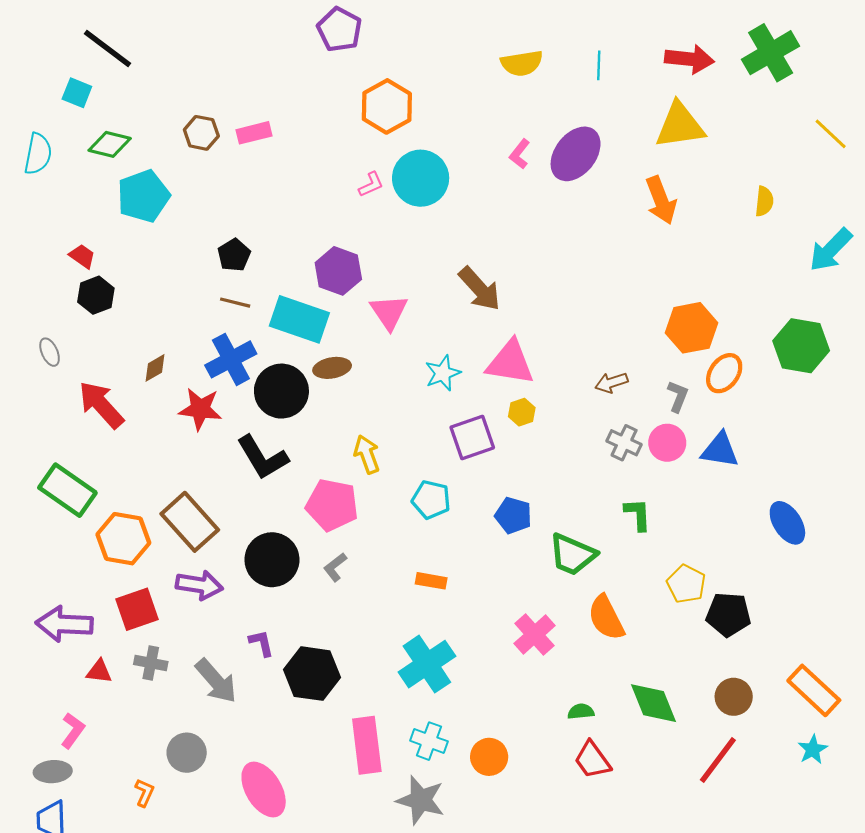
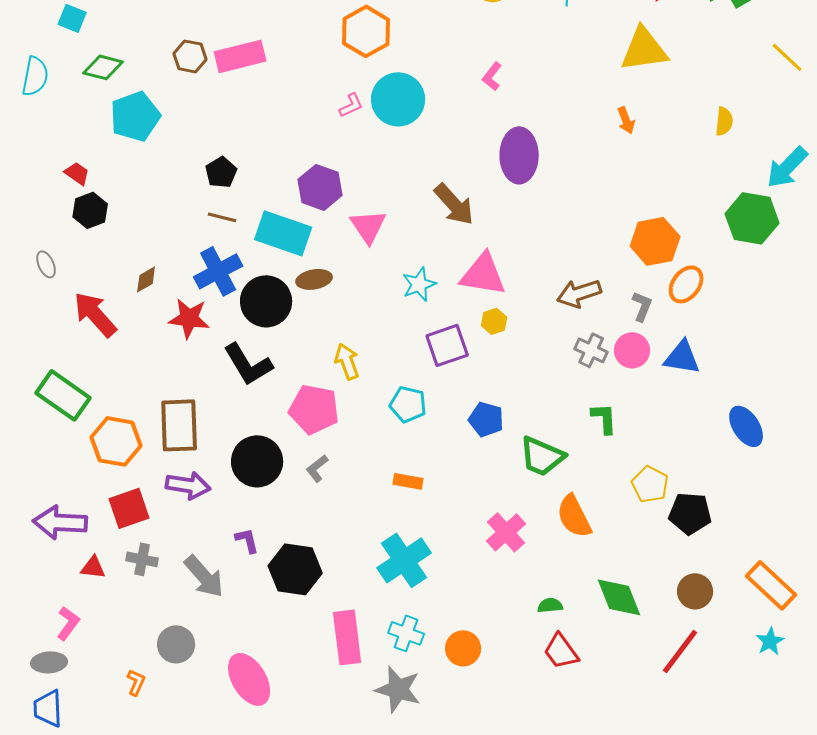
pink rectangle: (254, 133) -> (240, 56), size x1.5
purple ellipse: (576, 154) -> (519, 155), moved, turned -38
orange arrow: (661, 200) -> (626, 120), size x0.6
green hexagon: (801, 346) -> (752, 218), moved
brown arrow: (611, 383) -> (579, 293), size x1.4
brown rectangle: (190, 522) -> (179, 425), turned 40

